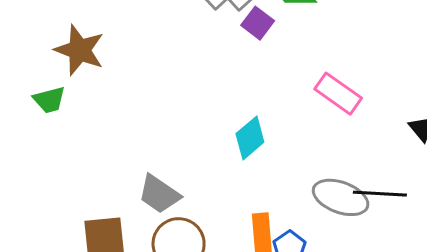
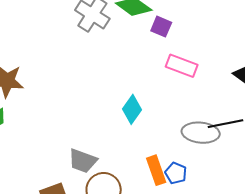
purple square: (258, 23) -> (161, 27), moved

